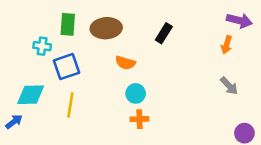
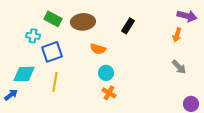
green rectangle: (68, 24) -> (53, 19), turned -66
orange cross: (139, 119) -> (109, 93), turned 32

